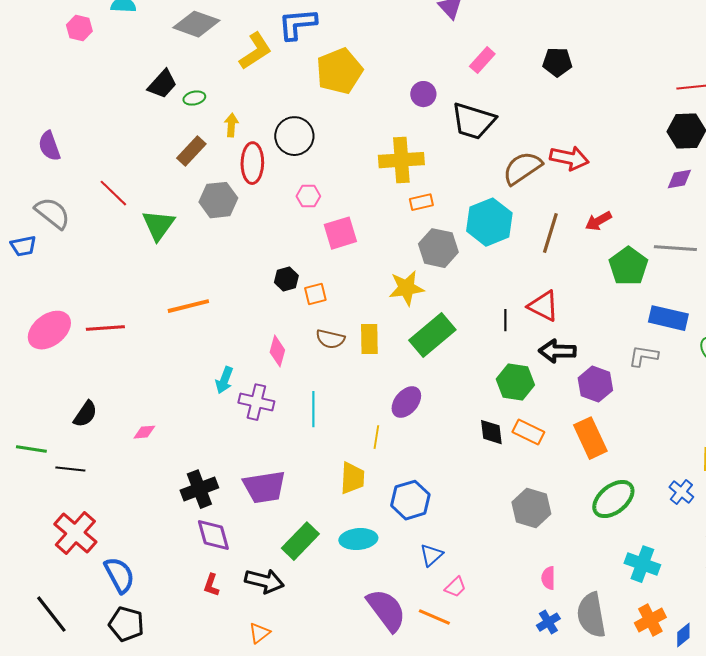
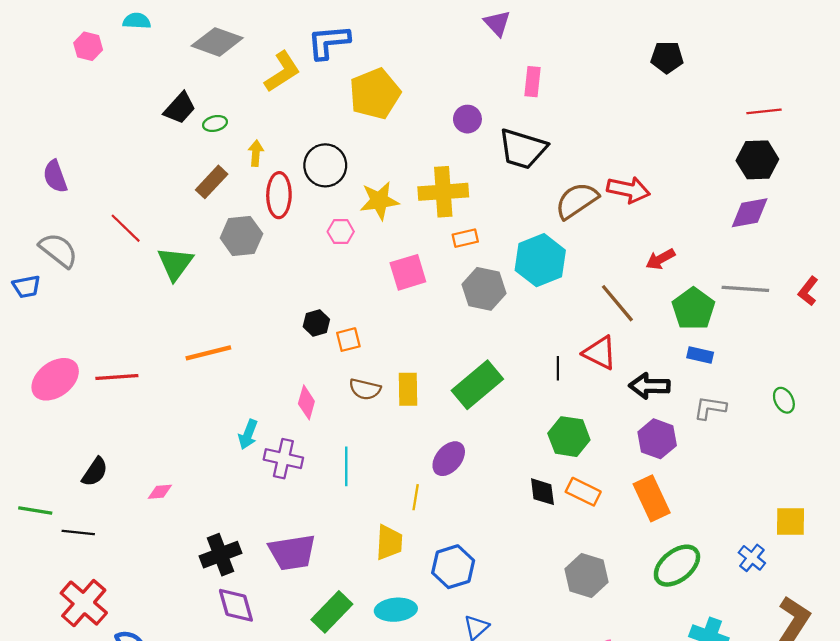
pink rectangle: (482, 60) -> (533, 82), turned -36
black pentagon: (557, 62) -> (667, 57), moved
purple diamond: (679, 179) -> (750, 213), size x1.4
pink square: (340, 233) -> (408, 272), moved
brown line: (550, 233) -> (617, 303), moved, turned -57
yellow star: (406, 288) -> (379, 201), moved
blue rectangle: (668, 318) -> (700, 355), moved, size x0.6
black arrow: (557, 351) -> (649, 386), moved

